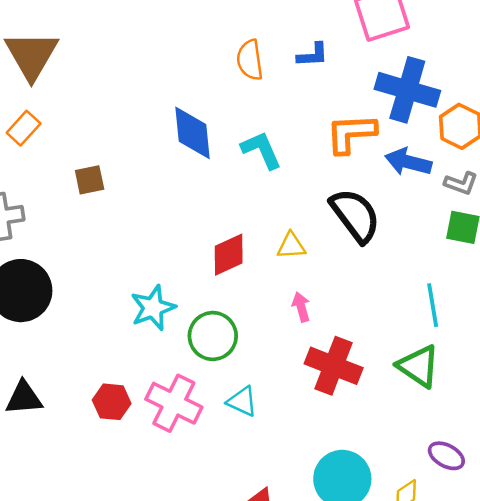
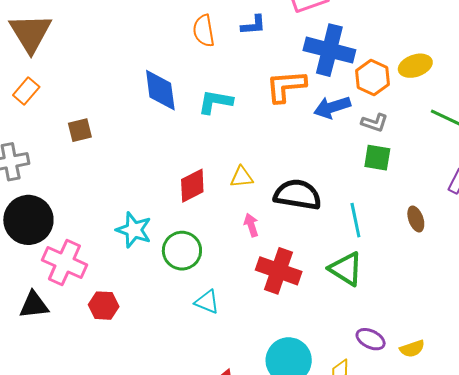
cyan L-shape: (261, 150) -> (215, 102), turned -54
blue arrow: (408, 162) -> (332, 107), turned -30
black semicircle: (355, 215) -> (298, 195), moved, turned -42
cyan star: (153, 308) -> (134, 230), turned -30
pink cross: (174, 403) -> (65, 262), moved

